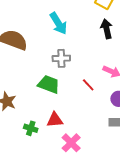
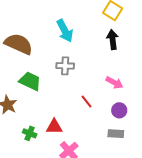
green trapezoid: (49, 84) -> (30, 81), moved
red line: (88, 85) -> (87, 101), moved

